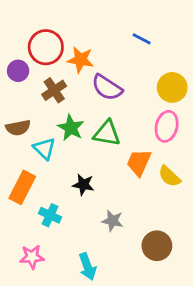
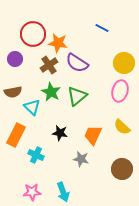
purple circle: (18, 71) -> (15, 59), moved
brown cross: (54, 90) -> (49, 65), moved
green triangle: (107, 133) -> (77, 96), turned -50
orange trapezoid: (139, 162) -> (93, 135), moved
brown circle: (157, 246) -> (122, 169), moved
pink star: (32, 257) -> (32, 192), moved

